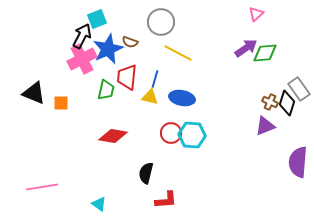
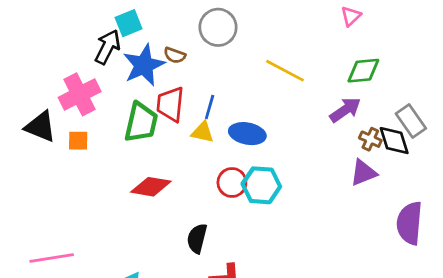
purple arrow: (246, 48) -> (345, 110), moved
yellow line: (178, 53) -> (285, 71), moved
pink cross: (82, 59) -> (80, 94), moved
green trapezoid: (106, 90) -> (141, 122), size x1.4
black diamond: (287, 103) -> (394, 141), turned -35

